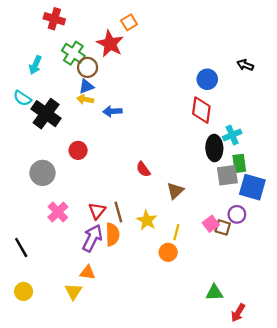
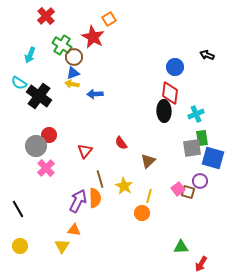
red cross: (54, 19) -> (46, 16), turned 30
black ellipse: (214, 148) -> (164, 111), moved
red circle: (78, 150) -> (49, 135), moved
red triangle: (97, 211) -> (85, 151), moved
pink cross: (58, 212) -> (46, 168), moved

